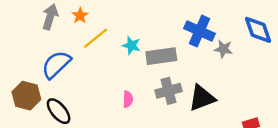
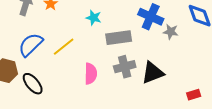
yellow line: (96, 38) -> (64, 47), moved
cyan star: (131, 45) -> (94, 18), moved
pink semicircle: (128, 99) -> (91, 74), size x1.5

